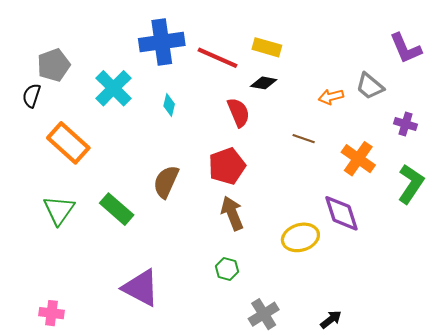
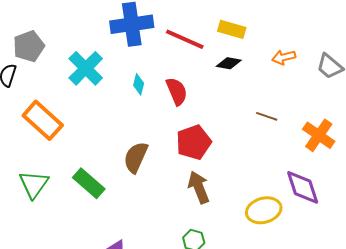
orange arrow: (331, 97) -> (284, 57), moved
red semicircle: (238, 112) -> (177, 91), moved

